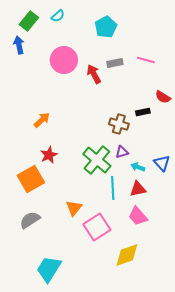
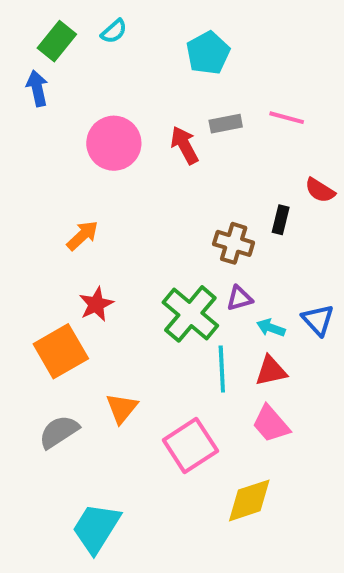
pink circle: (64, 60) -> (114, 143), moved
black rectangle: (143, 112) -> (281, 220), turned -64
orange triangle: (74, 208) -> (122, 408), moved

